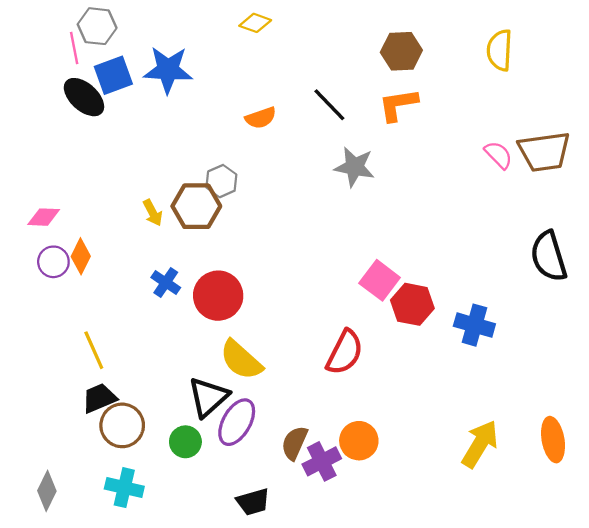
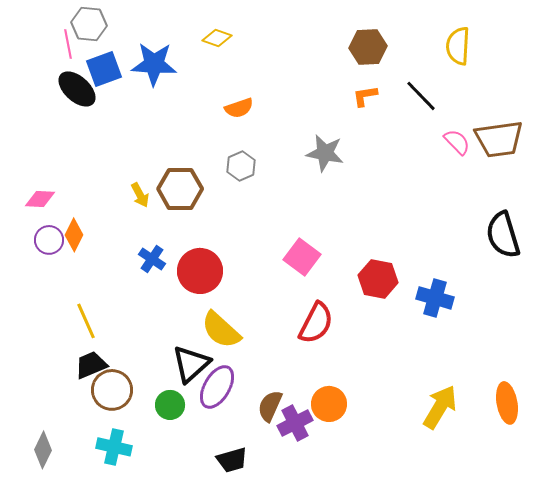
yellow diamond: (255, 23) -> (217, 38), moved
black line: (329, 105) -> (421, 96), moved
orange L-shape: (398, 105) -> (365, 96), size x0.7
gray hexagon: (221, 181) -> (241, 166), moved
pink square: (380, 280) -> (302, 257), moved

